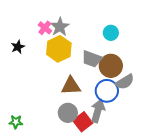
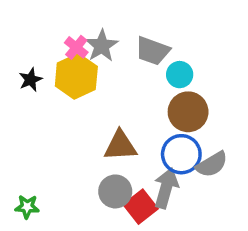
cyan circle: (111, 33) -> (180, 75), moved
yellow hexagon: (59, 49) -> (76, 76), moved
gray trapezoid: (92, 59) -> (152, 51), moved
gray semicircle: (125, 82) -> (212, 164), moved

